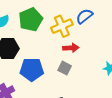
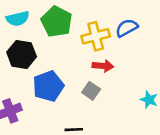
green pentagon: (31, 19) -> (57, 22), turned -30
blue pentagon: (32, 69) -> (48, 86), turned -30

